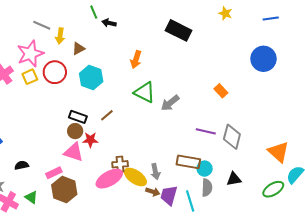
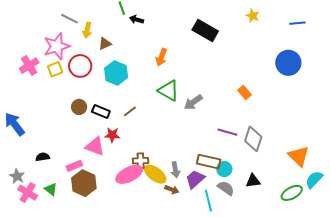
brown circle: (75, 131) -> (79, 107), moved
gray semicircle: (207, 188) -> (226, 188), turned -60
purple trapezoid: (169, 195) -> (195, 179), moved, turned 30

